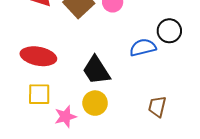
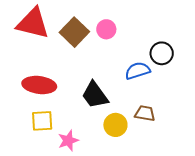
yellow circle: (95, 103) -> (115, 125), moved
brown trapezoid: (157, 107) -> (145, 113), moved, turned 90

